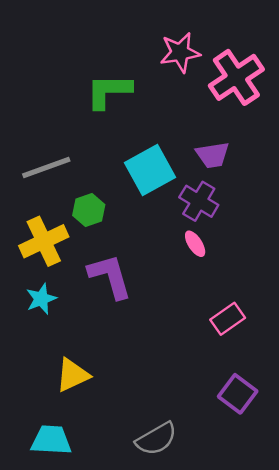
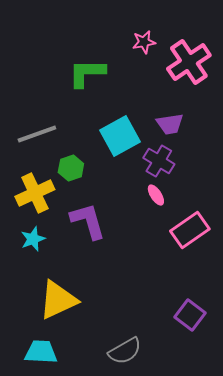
pink star: (180, 52) -> (144, 42), size x0.7
pink rectangle: (228, 319) -> (190, 230), moved, size x1.4
yellow triangle: (73, 375) -> (58, 300), size x1.4

